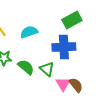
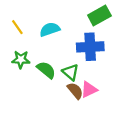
pink triangle: (63, 84) -> (89, 90), turned 35
brown semicircle: (76, 85) -> (75, 91), moved

